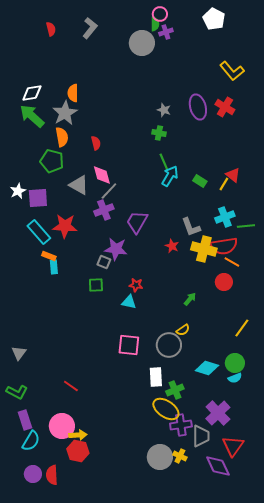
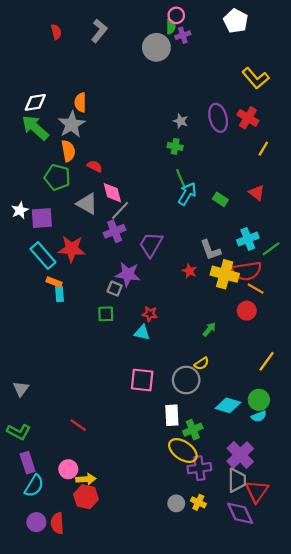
red semicircle: (96, 143) -> (95, 166), moved, turned -48
yellow line: (224, 184) -> (263, 149), moved
green line: (246, 226) -> (271, 249), turned -30
pink circle: (62, 426) -> (68, 469), size x0.7
gray trapezoid: (201, 436) -> (237, 480), moved
gray circle: (160, 457) -> (176, 503), size x0.6

